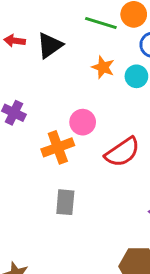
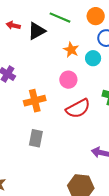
green line: (101, 23) -> (60, 18), moved
pink circle: (83, 122) -> (68, 80), moved

